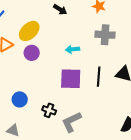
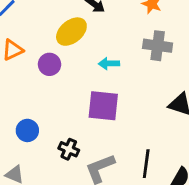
yellow ellipse: (29, 31) -> (71, 32), moved
black line: (99, 77) -> (146, 164), moved

